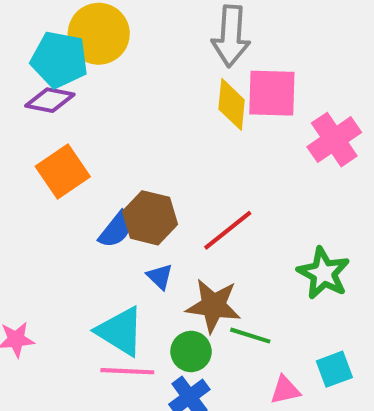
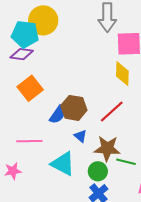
yellow diamond: (232, 104) -> (122, 74), moved
pink line: (127, 371) -> (29, 141), moved

